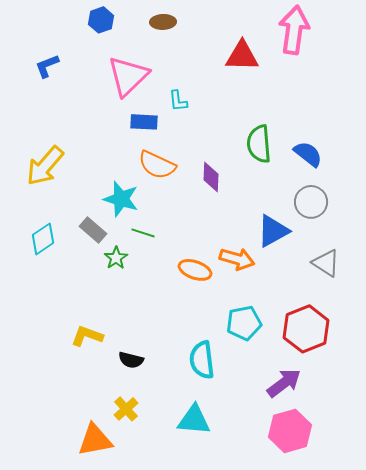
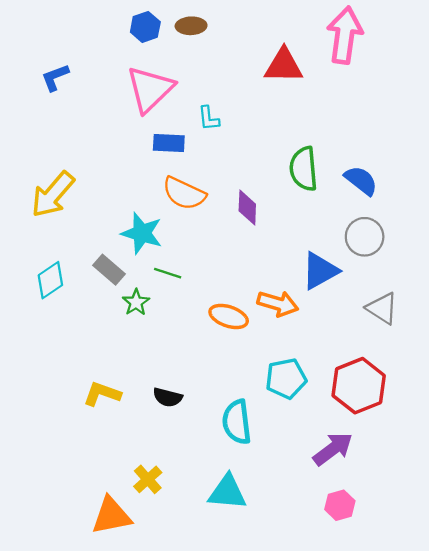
blue hexagon: (101, 20) -> (145, 27), moved
black semicircle: (131, 360) -> (168, 397), moved
pink hexagon: (290, 431) -> (340, 505), size x0.6

